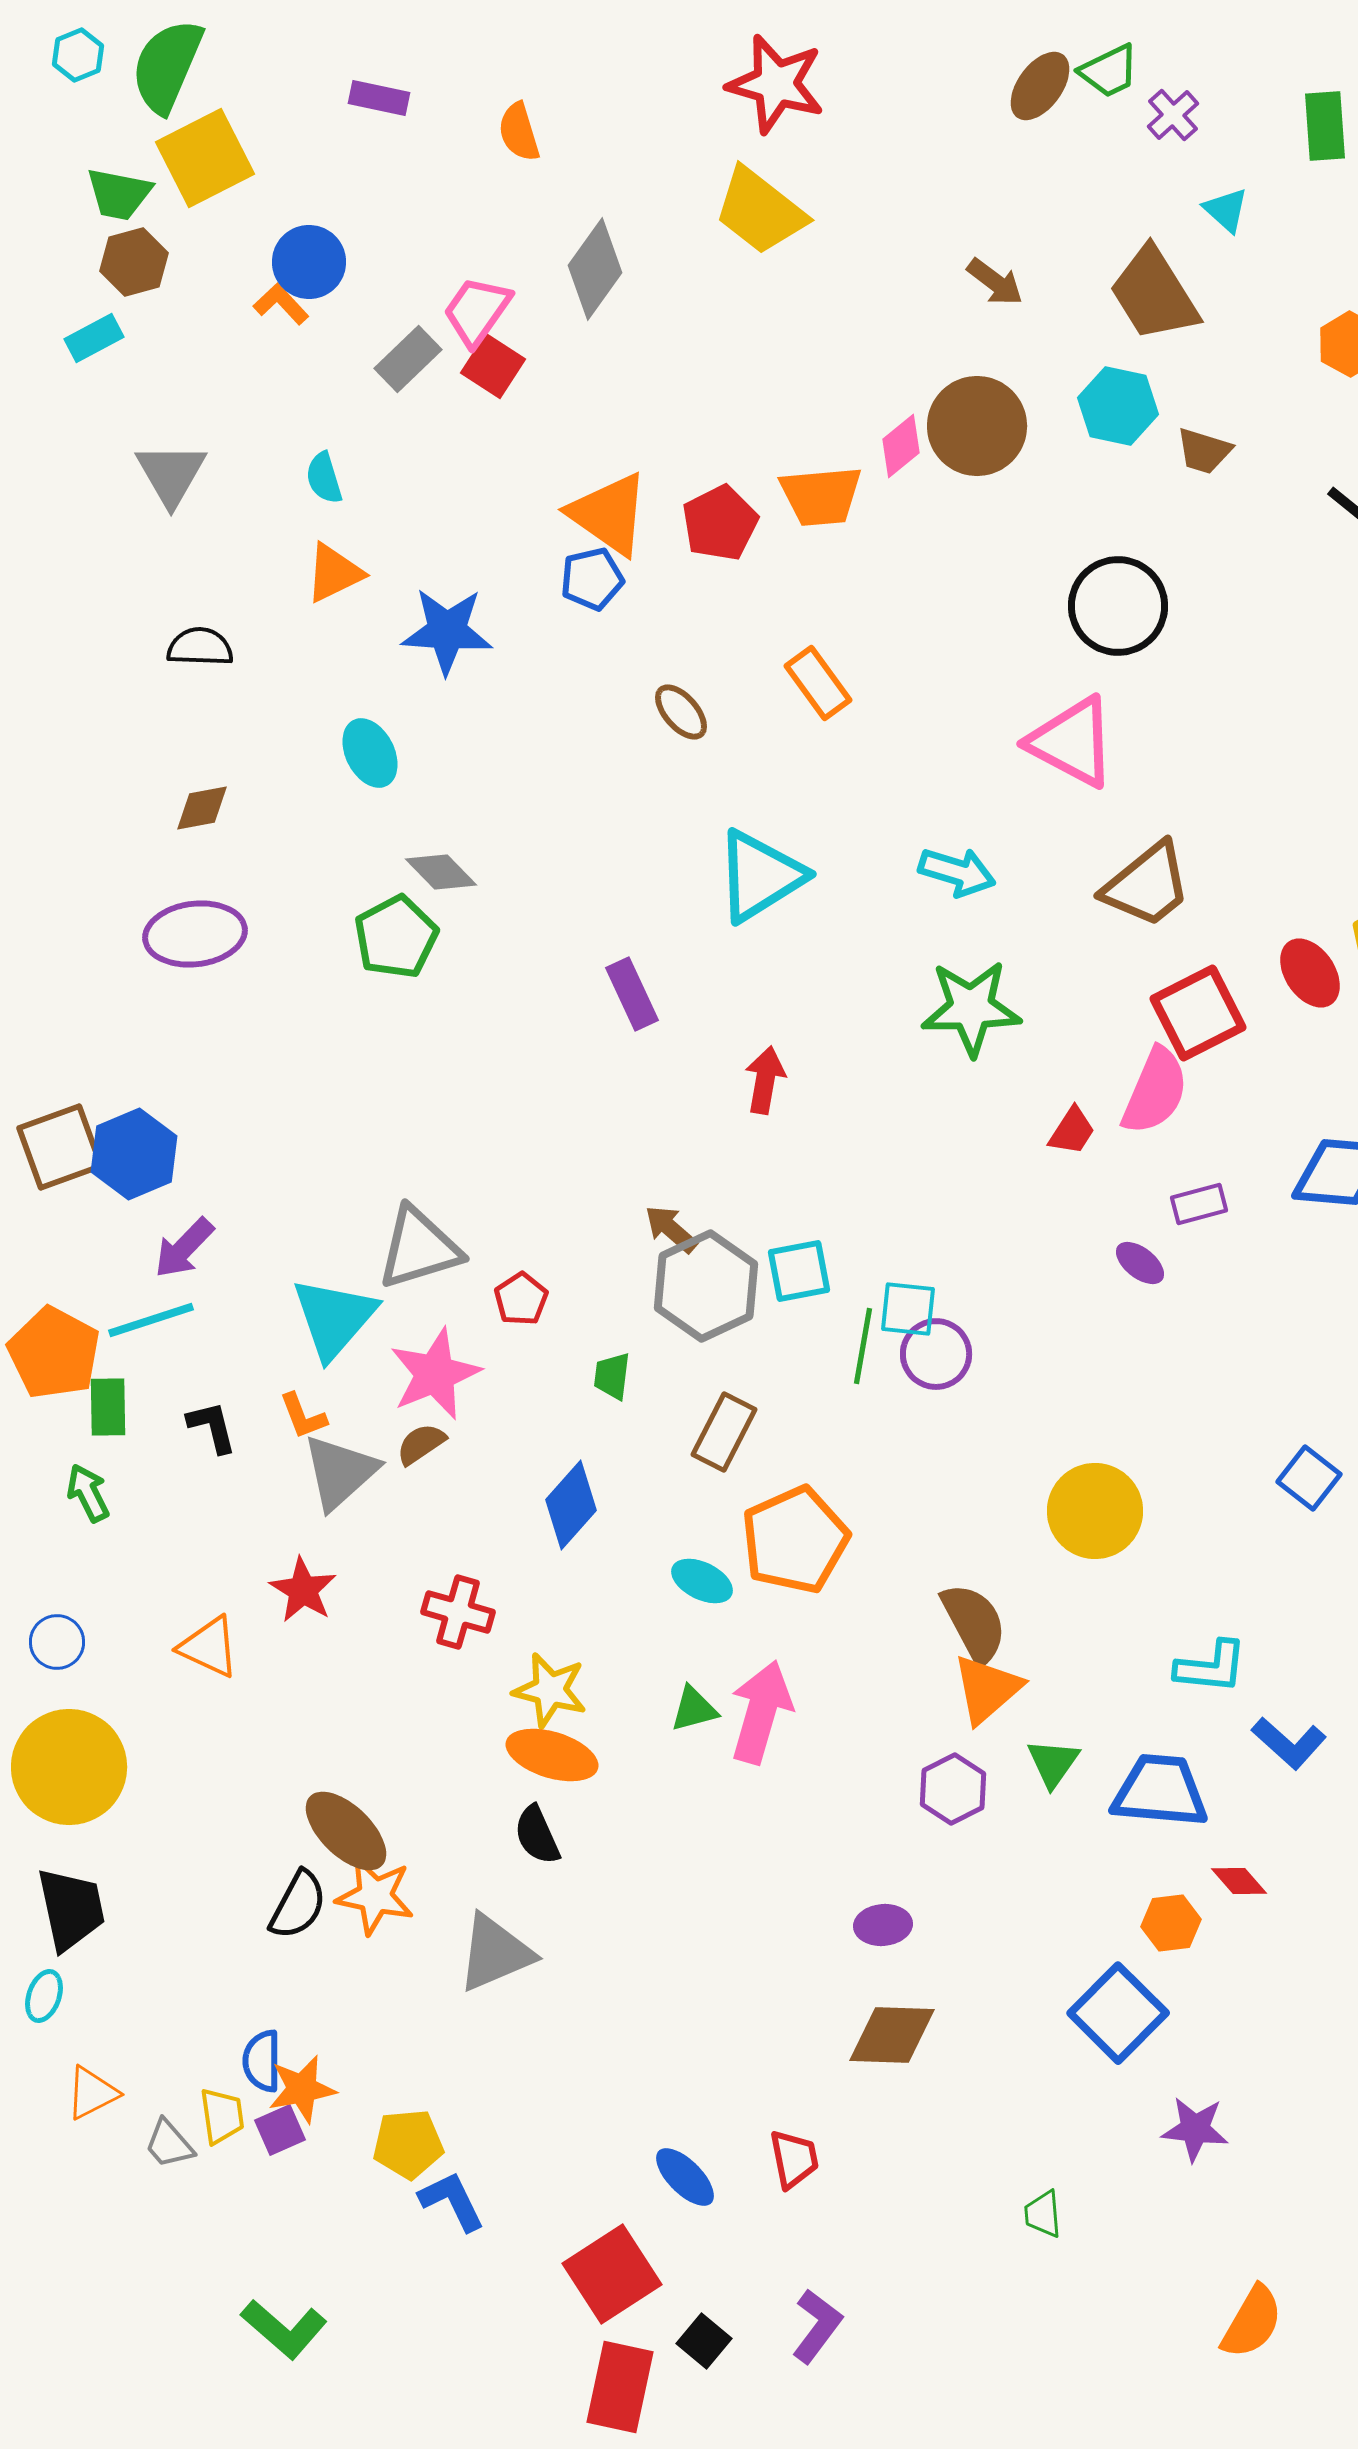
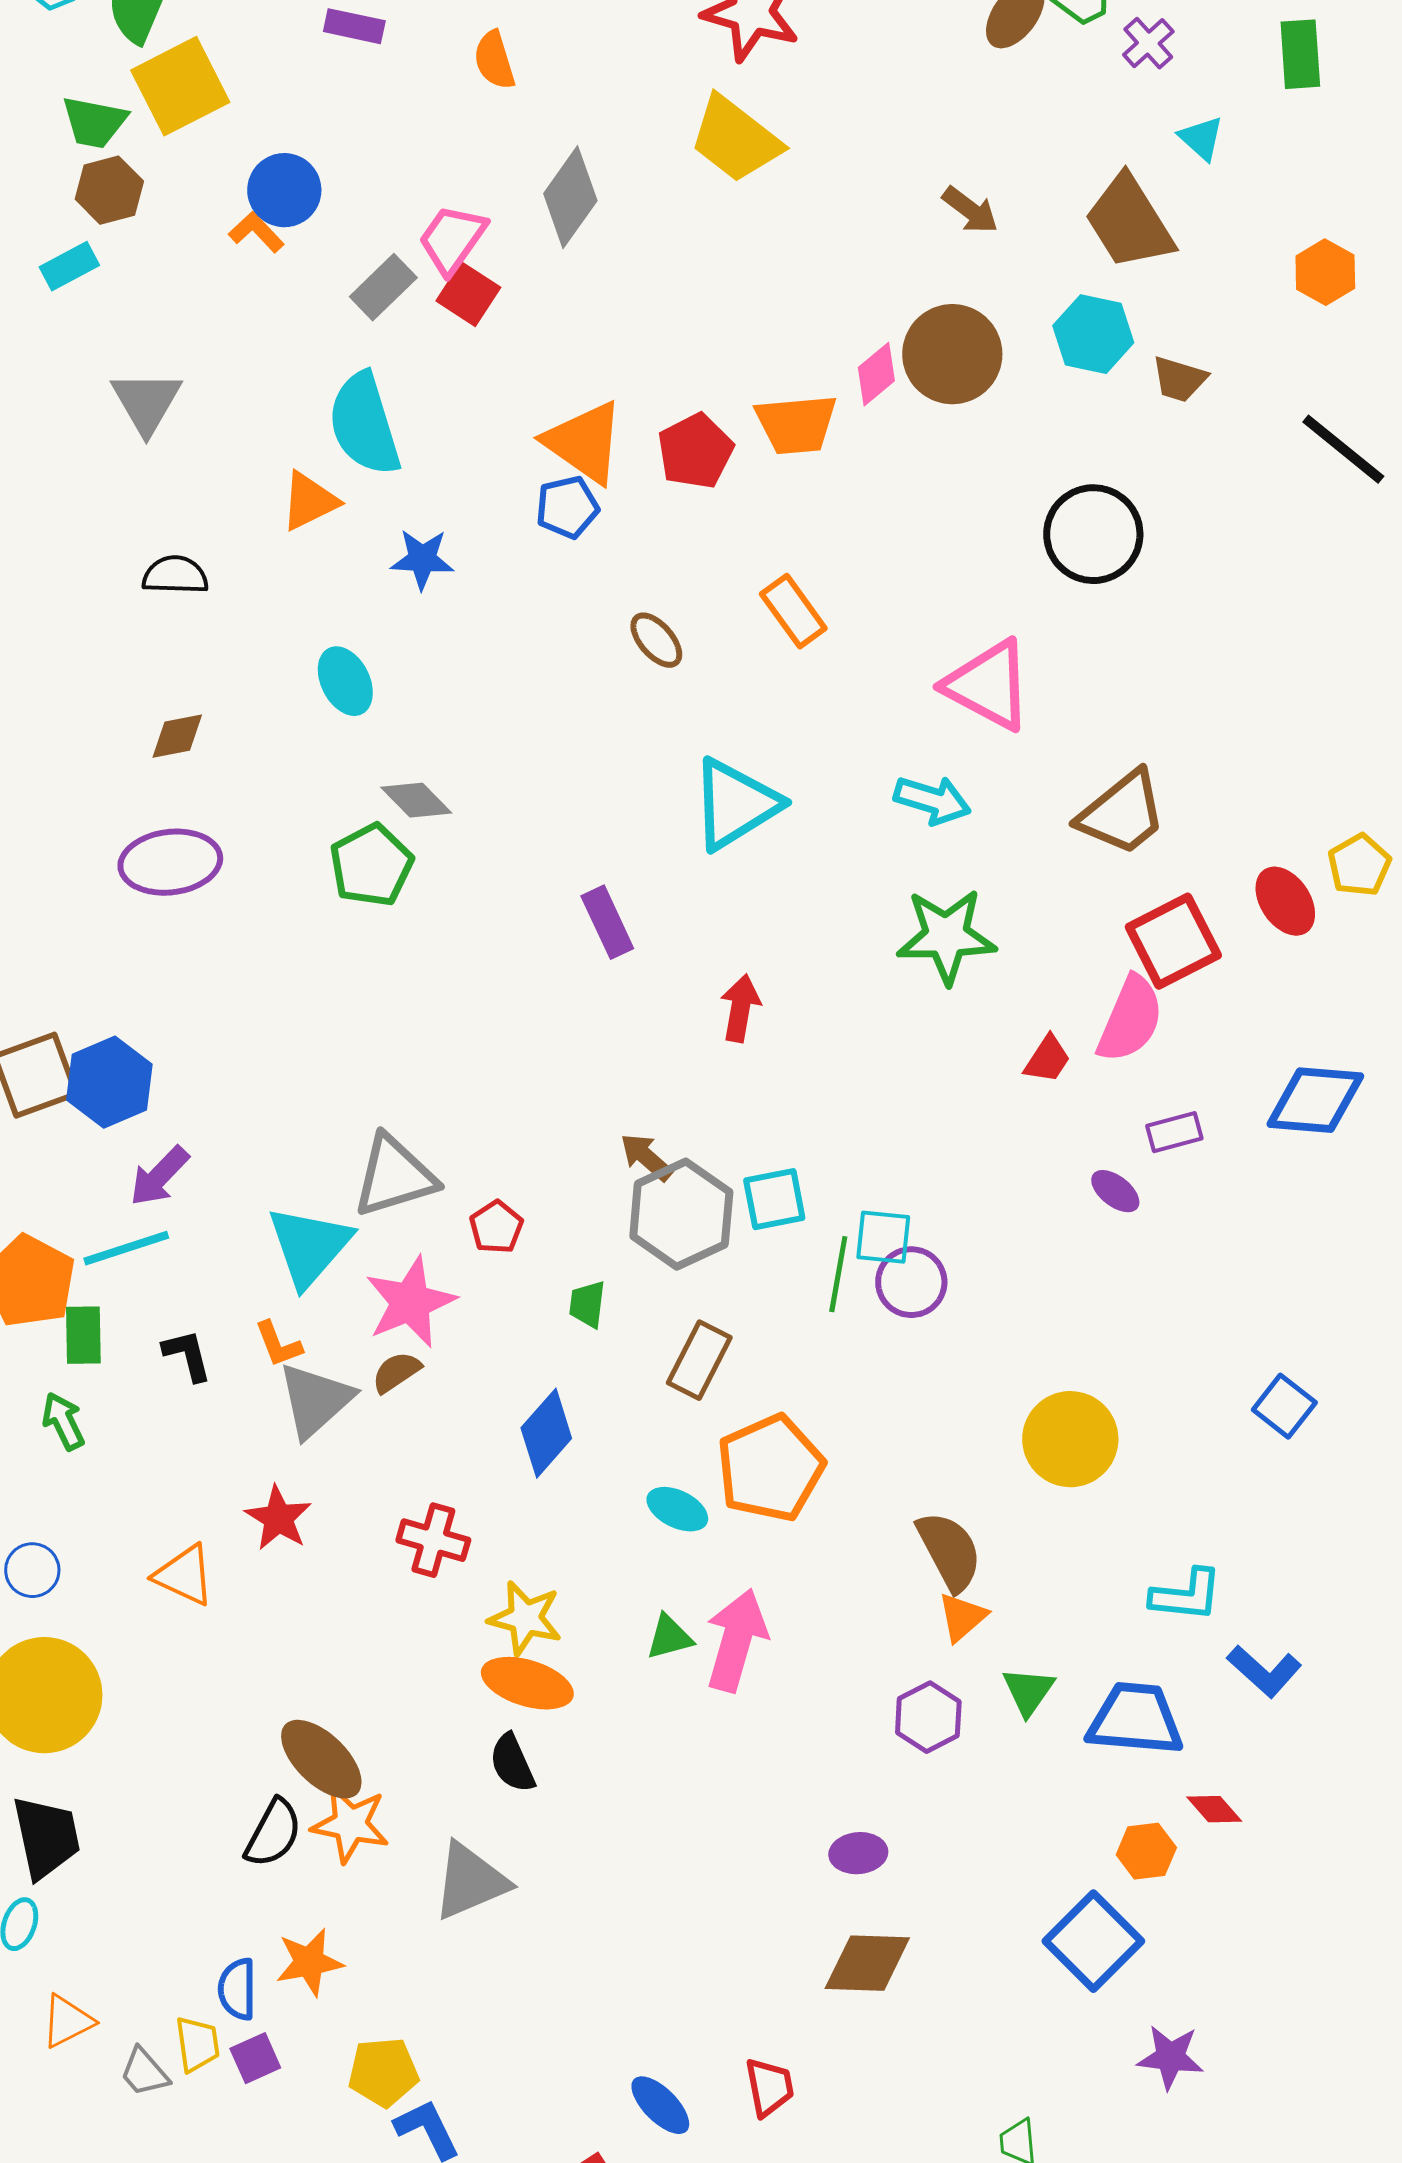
cyan semicircle: (324, 478) -> (364, 424), moved, size x2.0
blue star: (447, 631) -> (422, 559), size x0.7
pink triangle: (1072, 742) -> (988, 685), moved
orange triangle: (987, 1689) -> (962, 1617), size x0.7
orange star: (302, 2089) -> (309, 1962), moved

